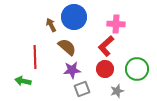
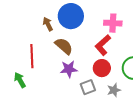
green arrow: (23, 81) -> (20, 80), turned 49
gray square: (82, 89) -> (88, 87), moved

